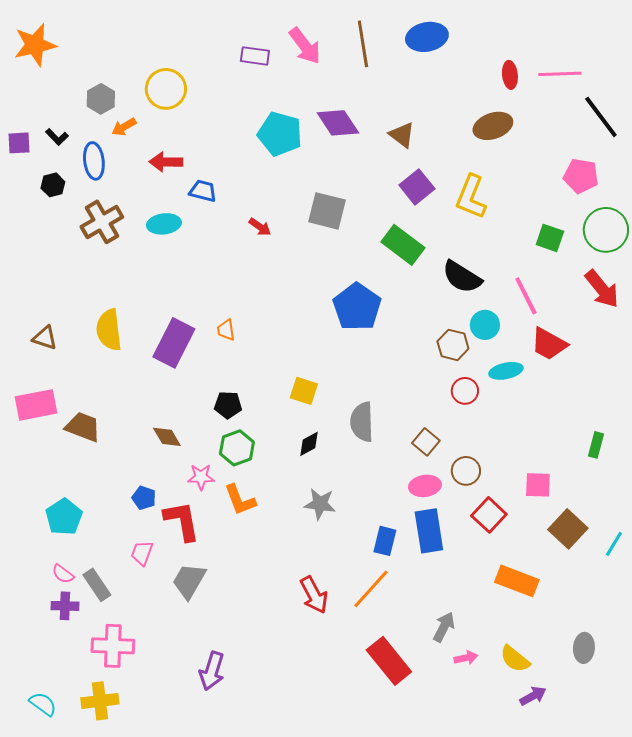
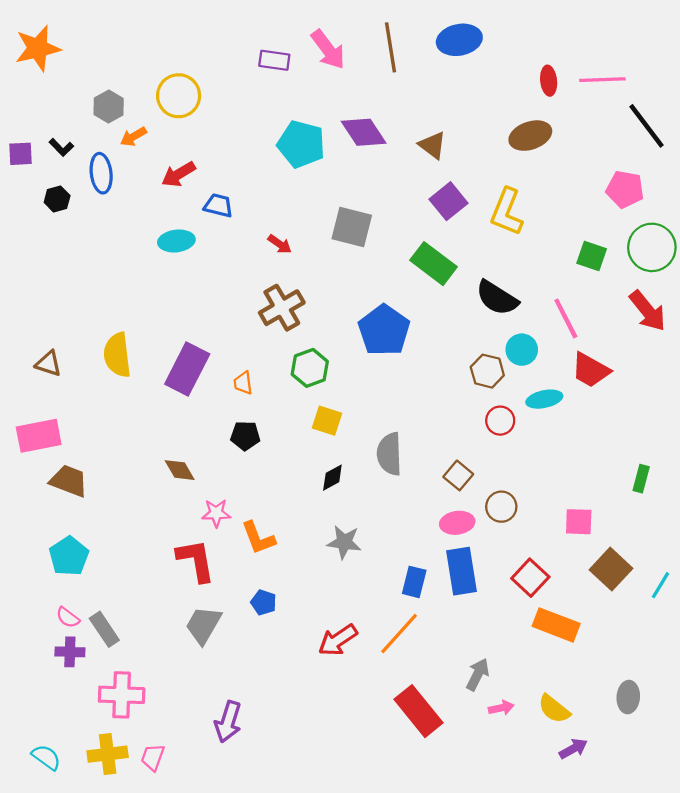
red arrow: (166, 162) -> (179, 174), turned -32
brown cross: (102, 222) -> (282, 308), moved
orange trapezoid: (226, 330) -> (243, 383), moved
brown trapezoid: (83, 427) -> (69, 481), moved
green hexagon: (237, 448) -> (310, 368), moved
blue pentagon: (144, 498) -> (264, 602), moved
red square: (489, 515) -> (530, 578), moved
pink trapezoid: (142, 553) -> (153, 757), moved
red arrow: (314, 595) -> (338, 640), turned 84

